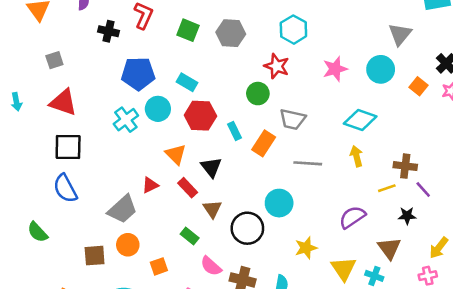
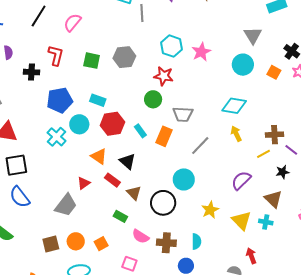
pink star: (335, 69) -> (201, 52), moved
gray line: (308, 163) -> (200, 146), turned -40
orange circle: (128, 245) -> (76, 241), moved

